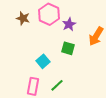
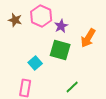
green square: (68, 48) -> (60, 50), size x1.5
green line: (57, 85) -> (72, 87), moved

